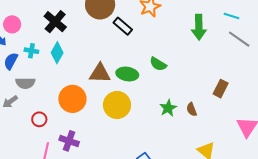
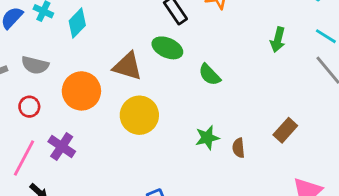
green arrow: (199, 27) -> (278, 40), size x0.7
green ellipse: (127, 74) -> (167, 48), moved
gray semicircle: (25, 83) -> (35, 65), moved

